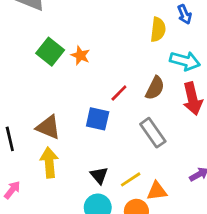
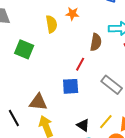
yellow semicircle: (158, 29) -> (51, 24), moved
orange star: (80, 55) -> (72, 14), moved
brown semicircle: (155, 88) -> (96, 42), moved

